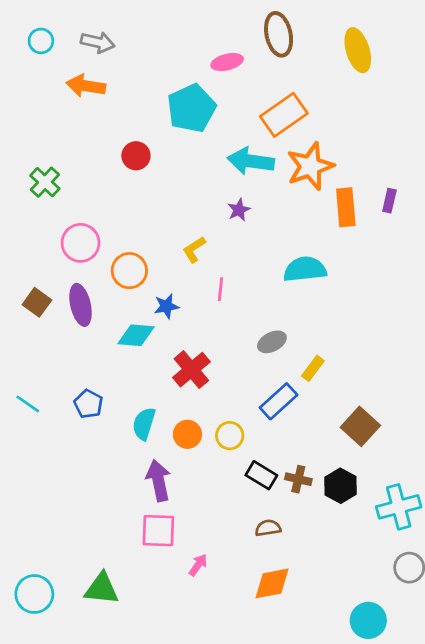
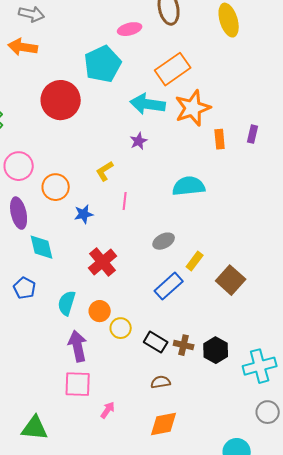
red circle: (136, 156) -> (61, 100), size x1.8
orange rectangle: (346, 207) -> (220, 139), size x0.7
cyan diamond: (136, 335) -> (42, 247), moved, turned 72
brown square: (360, 426) -> (231, 280), moved
yellow circle: (230, 436) -> (121, 328), moved

